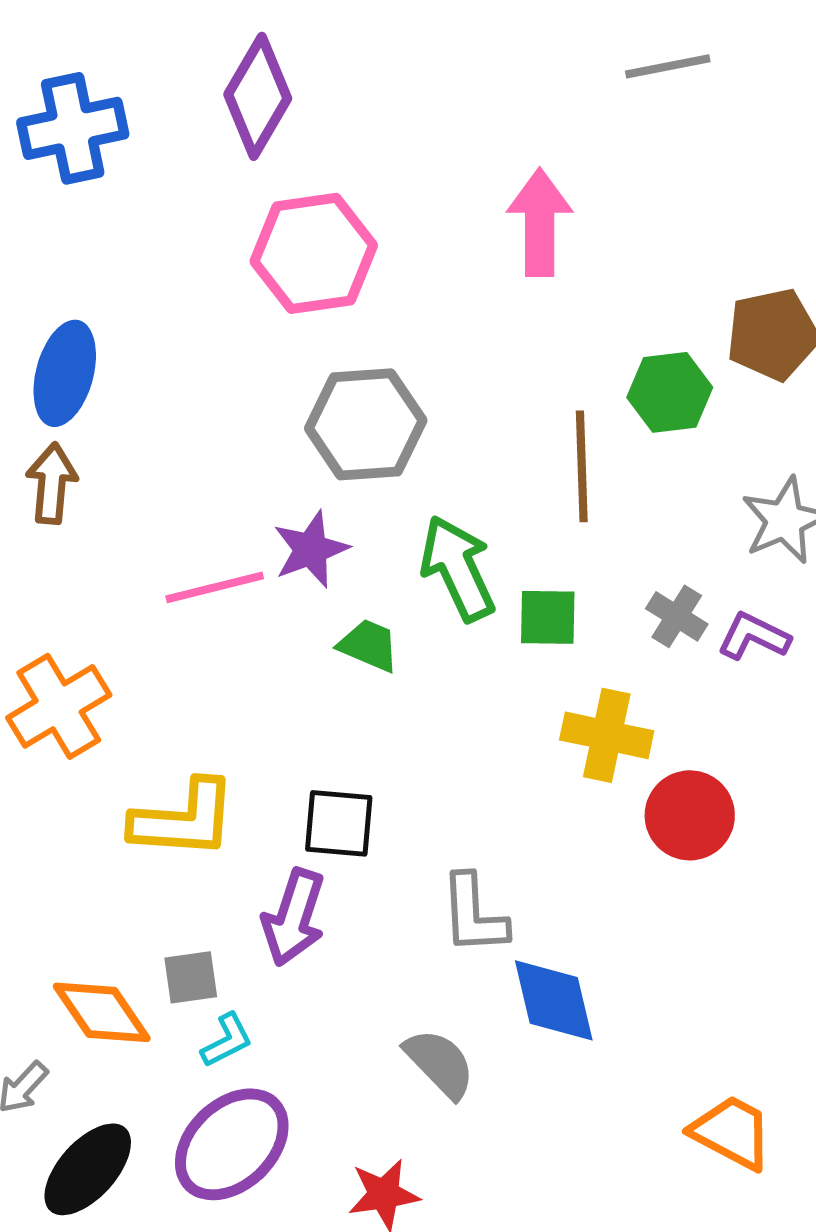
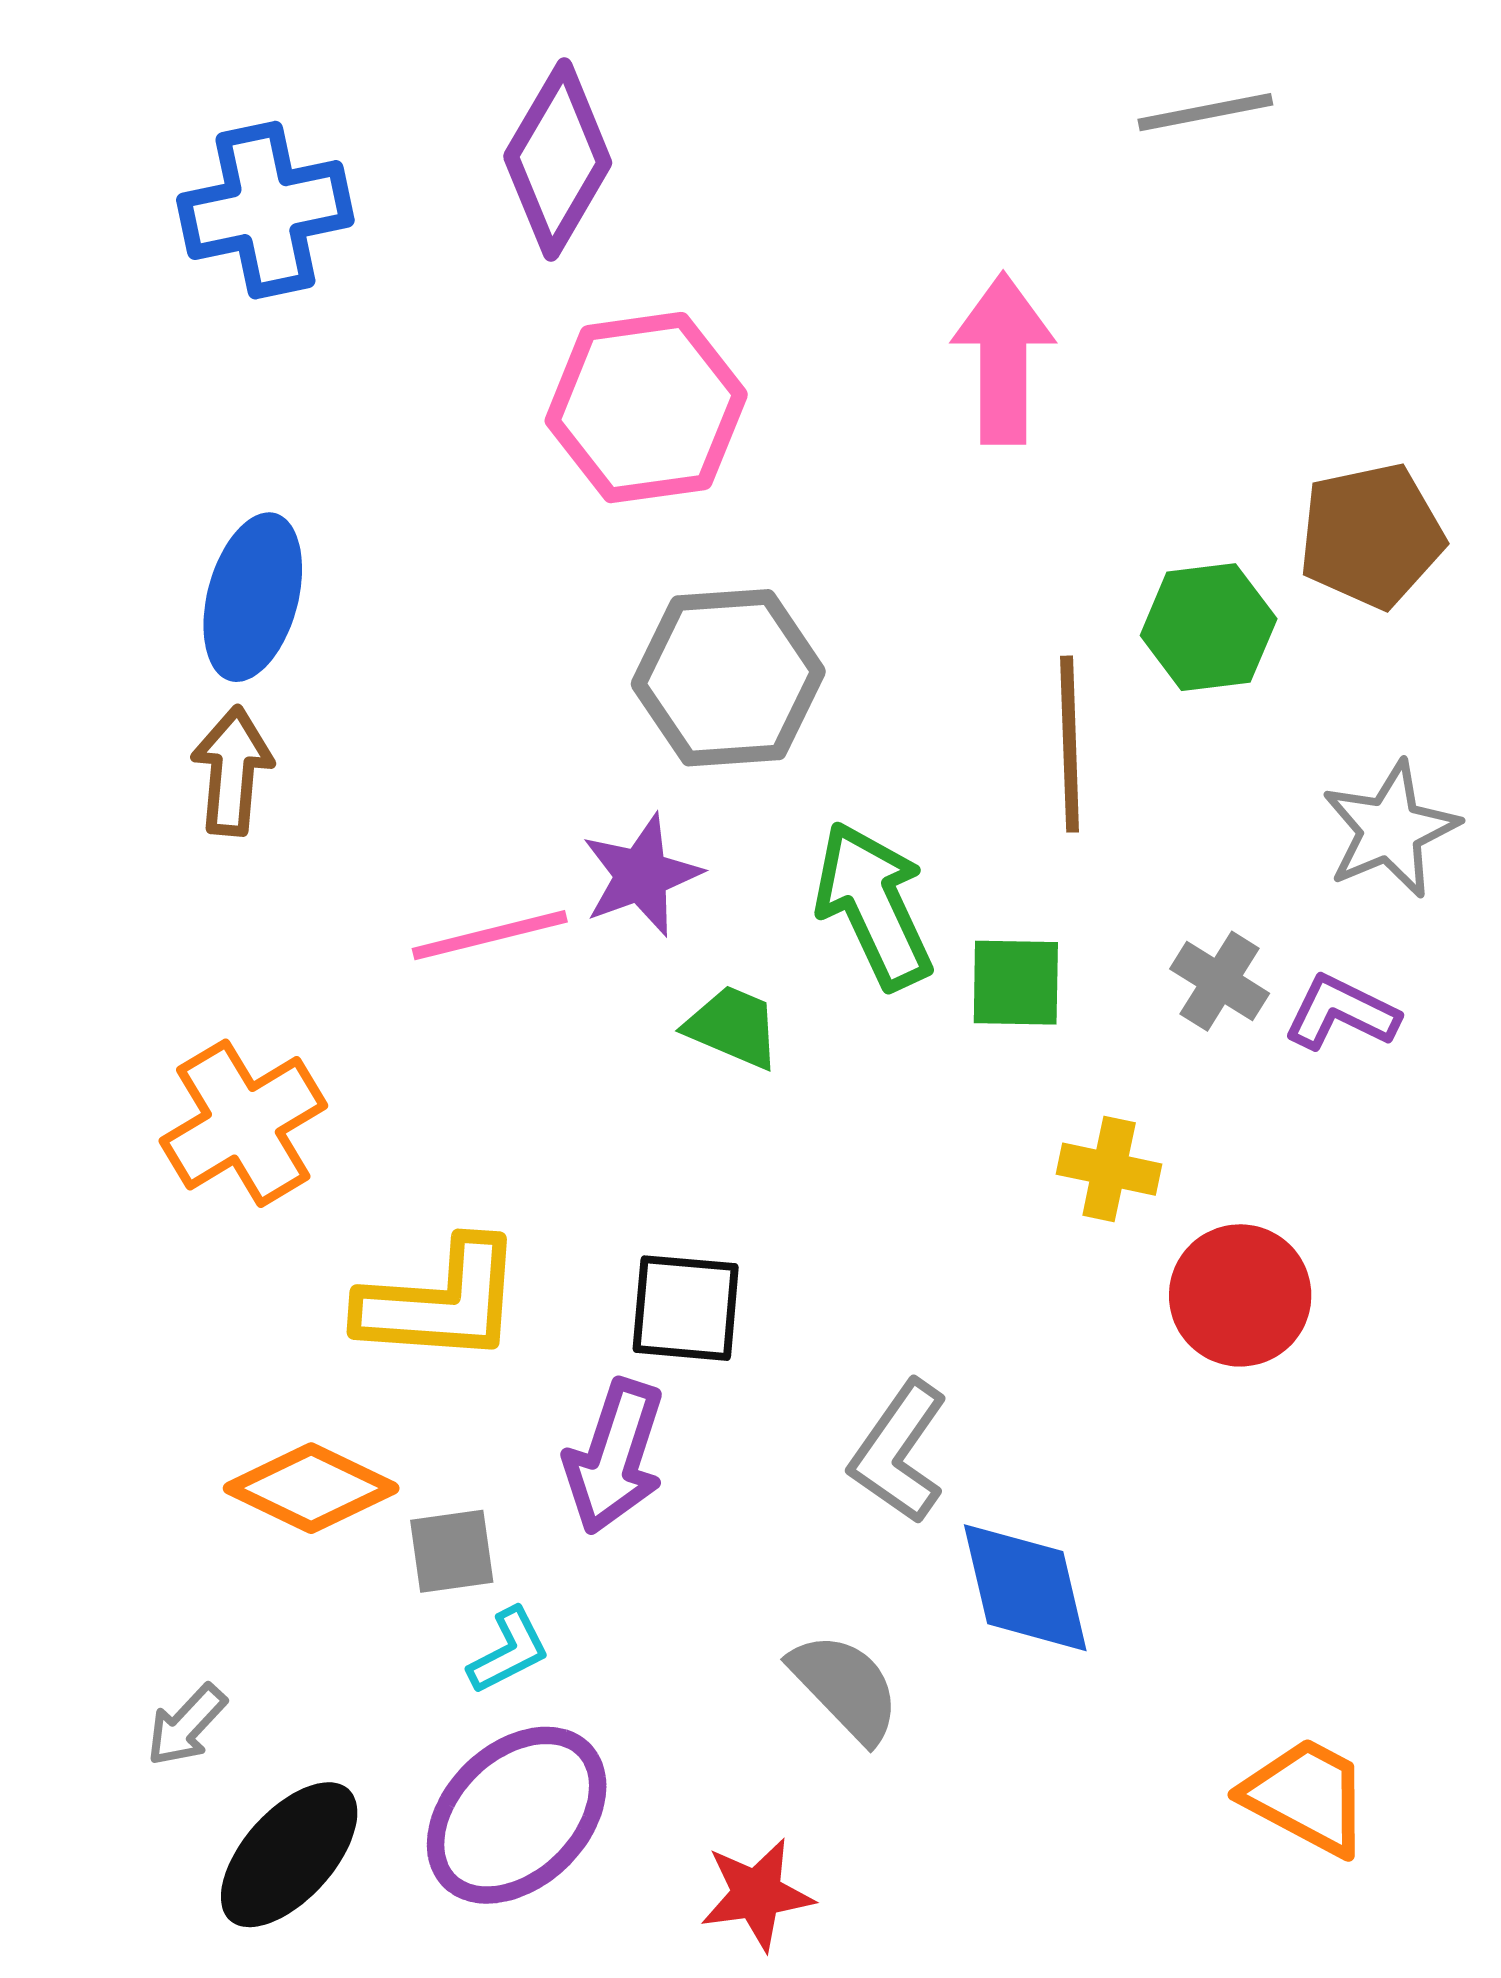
yellow cross: (607, 735) -> (1109, 1169), size x0.7
gray L-shape: (474, 914) -> (899, 1452), turned 38
orange diamond: (102, 1012) -> (311, 1488), moved, turned -30

